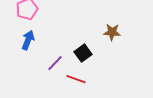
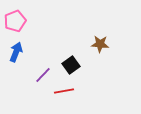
red line: (76, 79) -> (64, 91), turned -30

